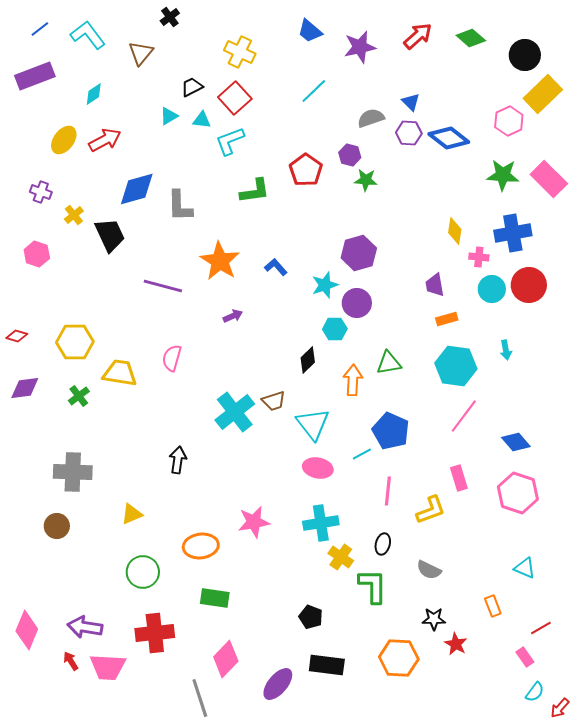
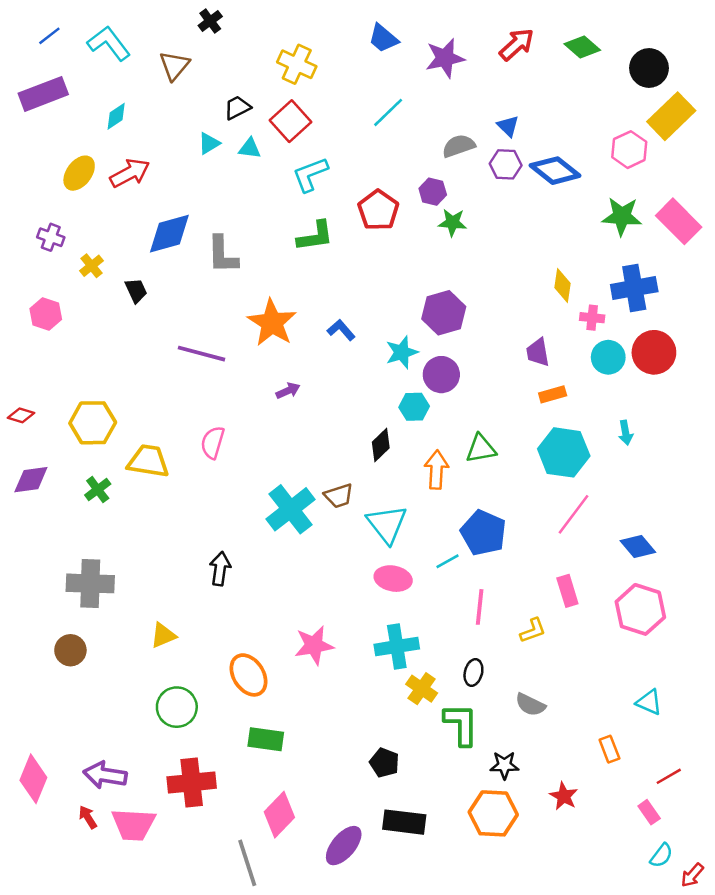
cyan L-shape: (230, 141) -> (310, 174), moved
black trapezoid: (110, 235) -> (136, 291), size x0.6
yellow L-shape: (431, 510) -> (533, 630), size x0.7
orange ellipse: (201, 546) -> (248, 675), turned 64
black star: (434, 619) -> (504, 765), moved

